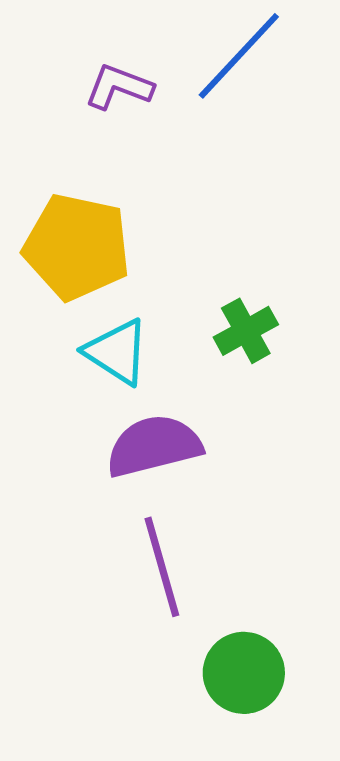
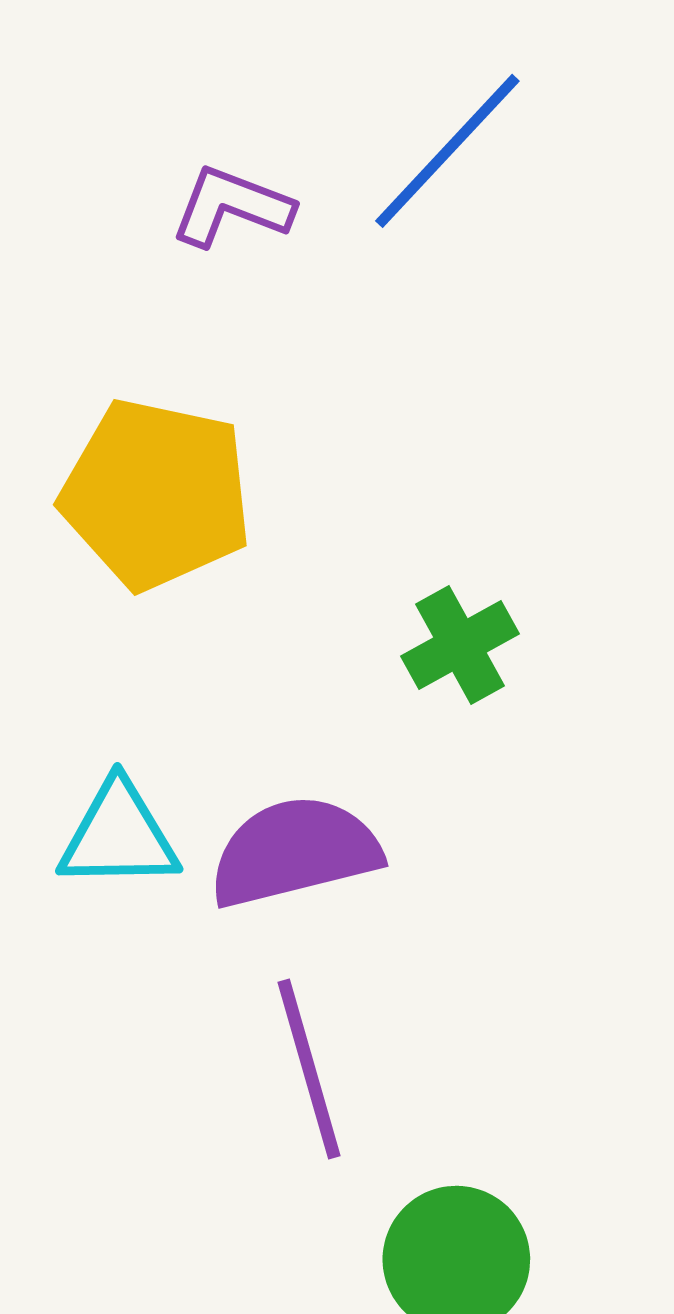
cyan triangle: (117, 352) -> (119, 835), moved, turned -34

